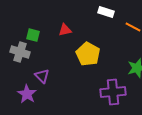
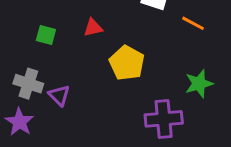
gray cross: (20, 52) -> (28, 84), moved
purple star: (27, 94) -> (19, 122), moved

